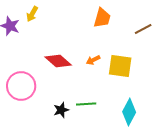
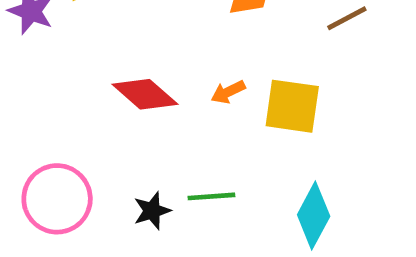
pink circle: (21, 86) -> (57, 199), moved

